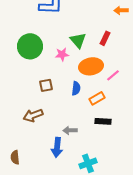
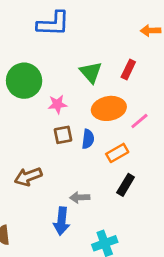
pink star: (62, 54) -> (57, 104), moved
brown square: (46, 85) -> (63, 135), moved
black rectangle: (103, 121) -> (126, 185), turned -63

